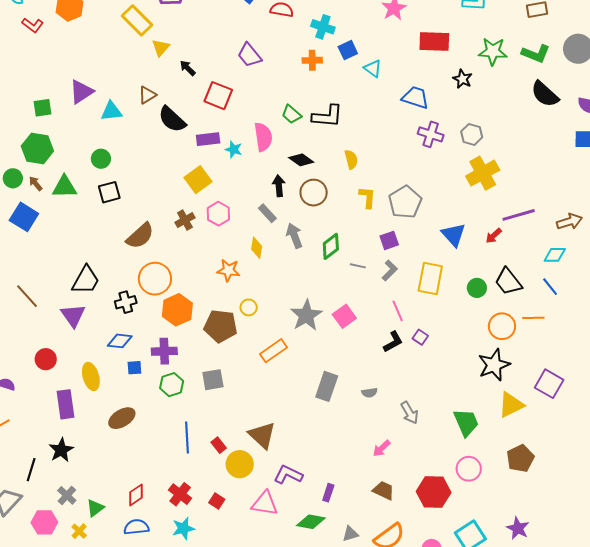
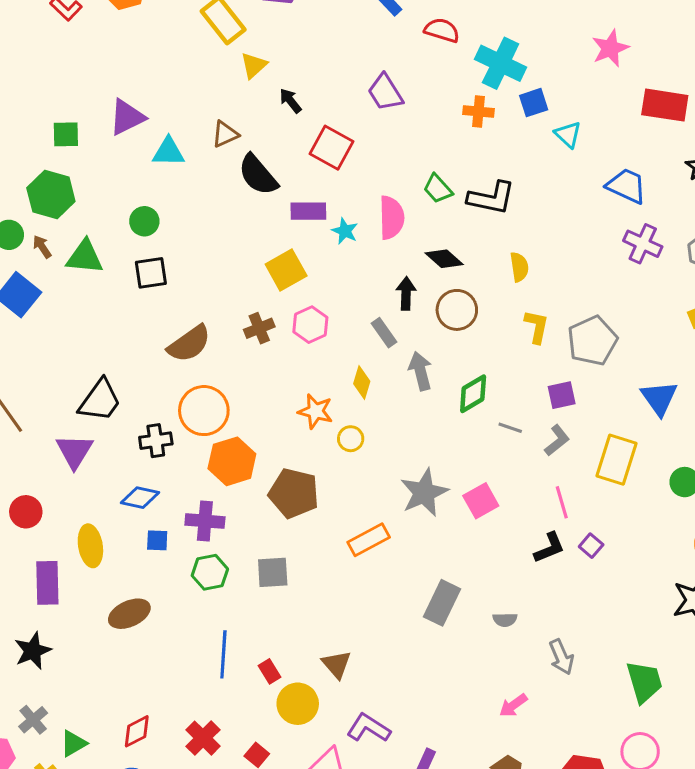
cyan cross: (323, 27) -> (501, 63), size x1.4
yellow circle: (249, 307) -> (351, 439), moved
brown triangle: (262, 435) -> (337, 664), size x0.7

